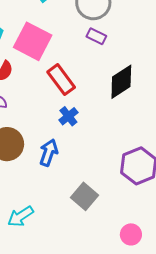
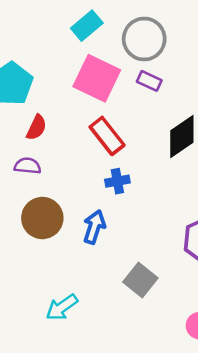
pink square: (33, 41) -> (97, 78), moved
blue cross: (68, 116) -> (117, 181), turned 30

